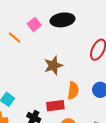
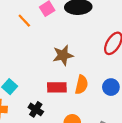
red rectangle: (55, 106) -> (57, 87), moved

